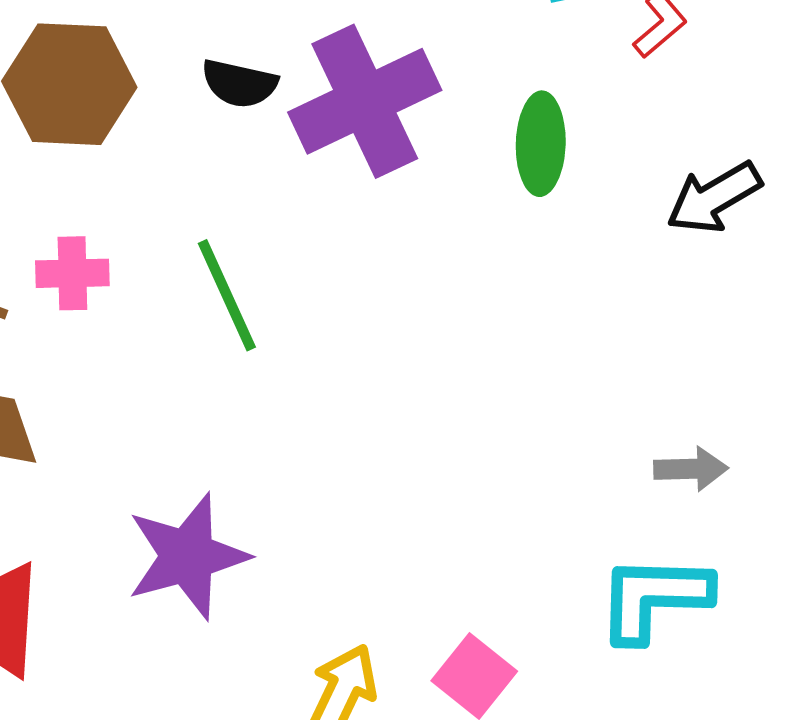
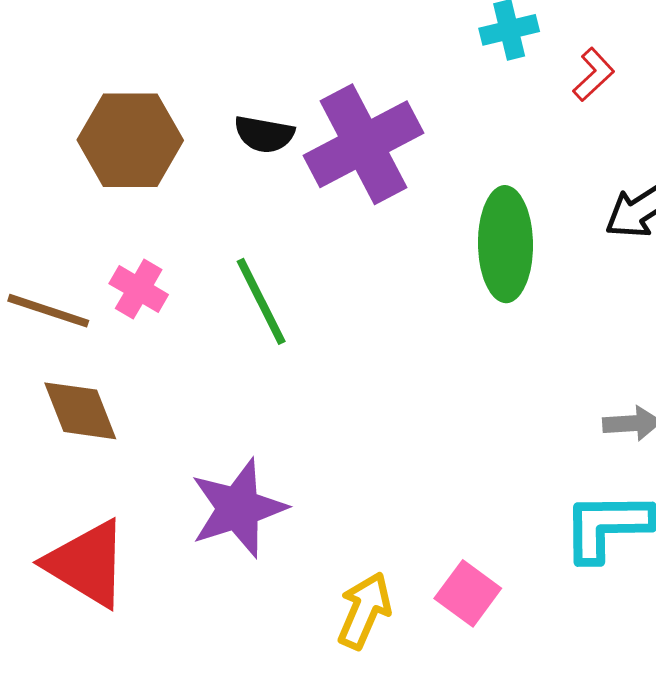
green ellipse: (541, 144) -> (505, 244), moved, size x1.4
pink cross: (72, 273) -> (139, 289), turned 34

